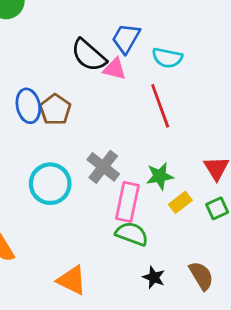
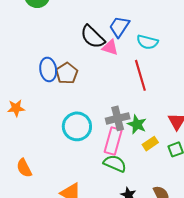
gray cross: (103, 167) -> (118, 118), moved, turned 35
green star: (160, 176) -> (137, 124), turned 30
cyan circle: (50, 184) -> (77, 126), moved

